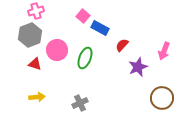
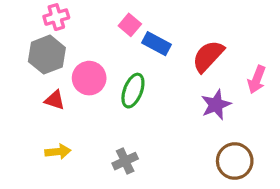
red semicircle: (122, 45) -> (208, 56), moved, size x1.6
brown circle: (162, 98) -> (235, 161), moved

